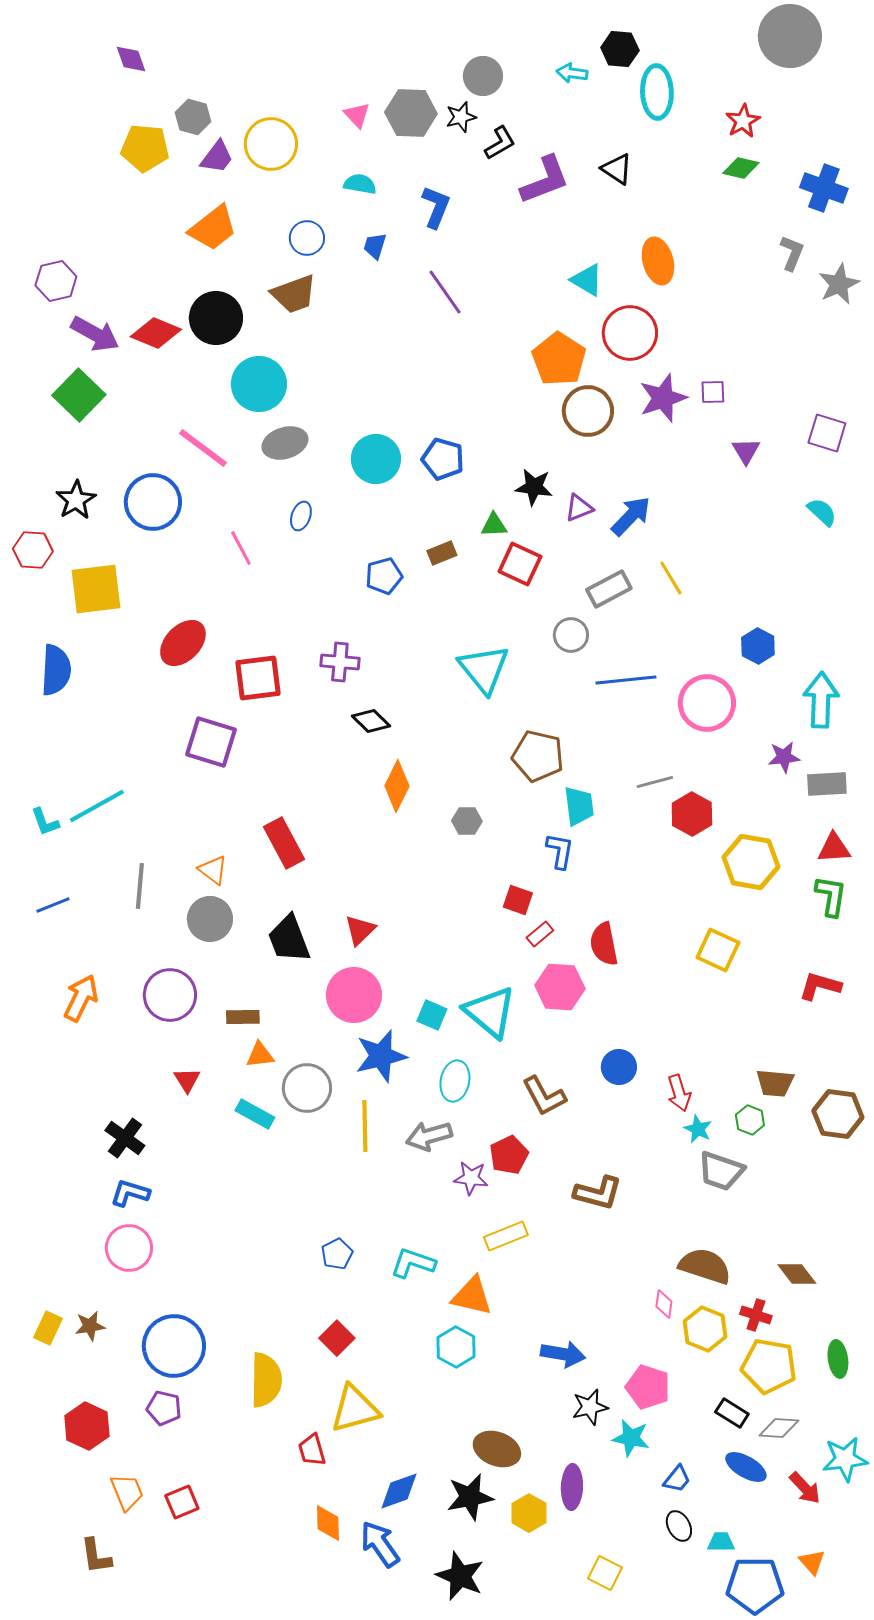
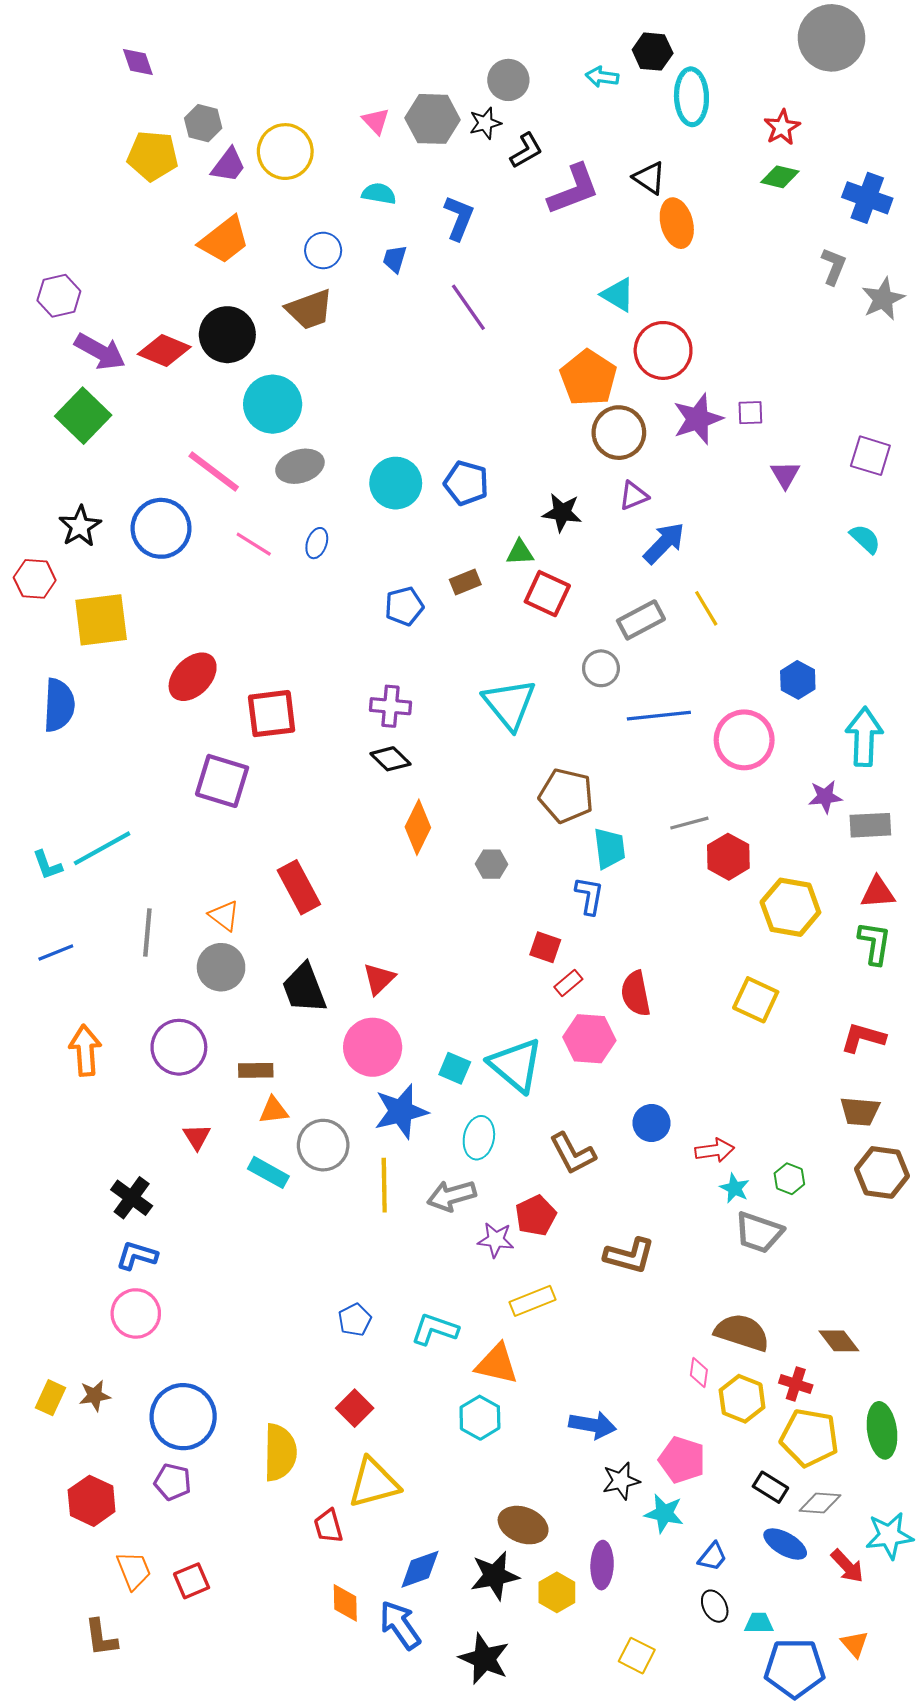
orange ellipse: (658, 261) -> (677, 223), moved
purple triangle: (579, 508) -> (634, 496), moved
pink line: (241, 548) -> (254, 544), moved, turned -30
purple cross: (340, 662) -> (390, 706), moved
orange arrow: (81, 998) -> (85, 1050), turned -30
brown trapezoid: (775, 1083) -> (860, 1111), moved
red arrow: (679, 1093) -> (715, 1150), turned -81
green ellipse: (838, 1359) -> (882, 1430), size x1.4

